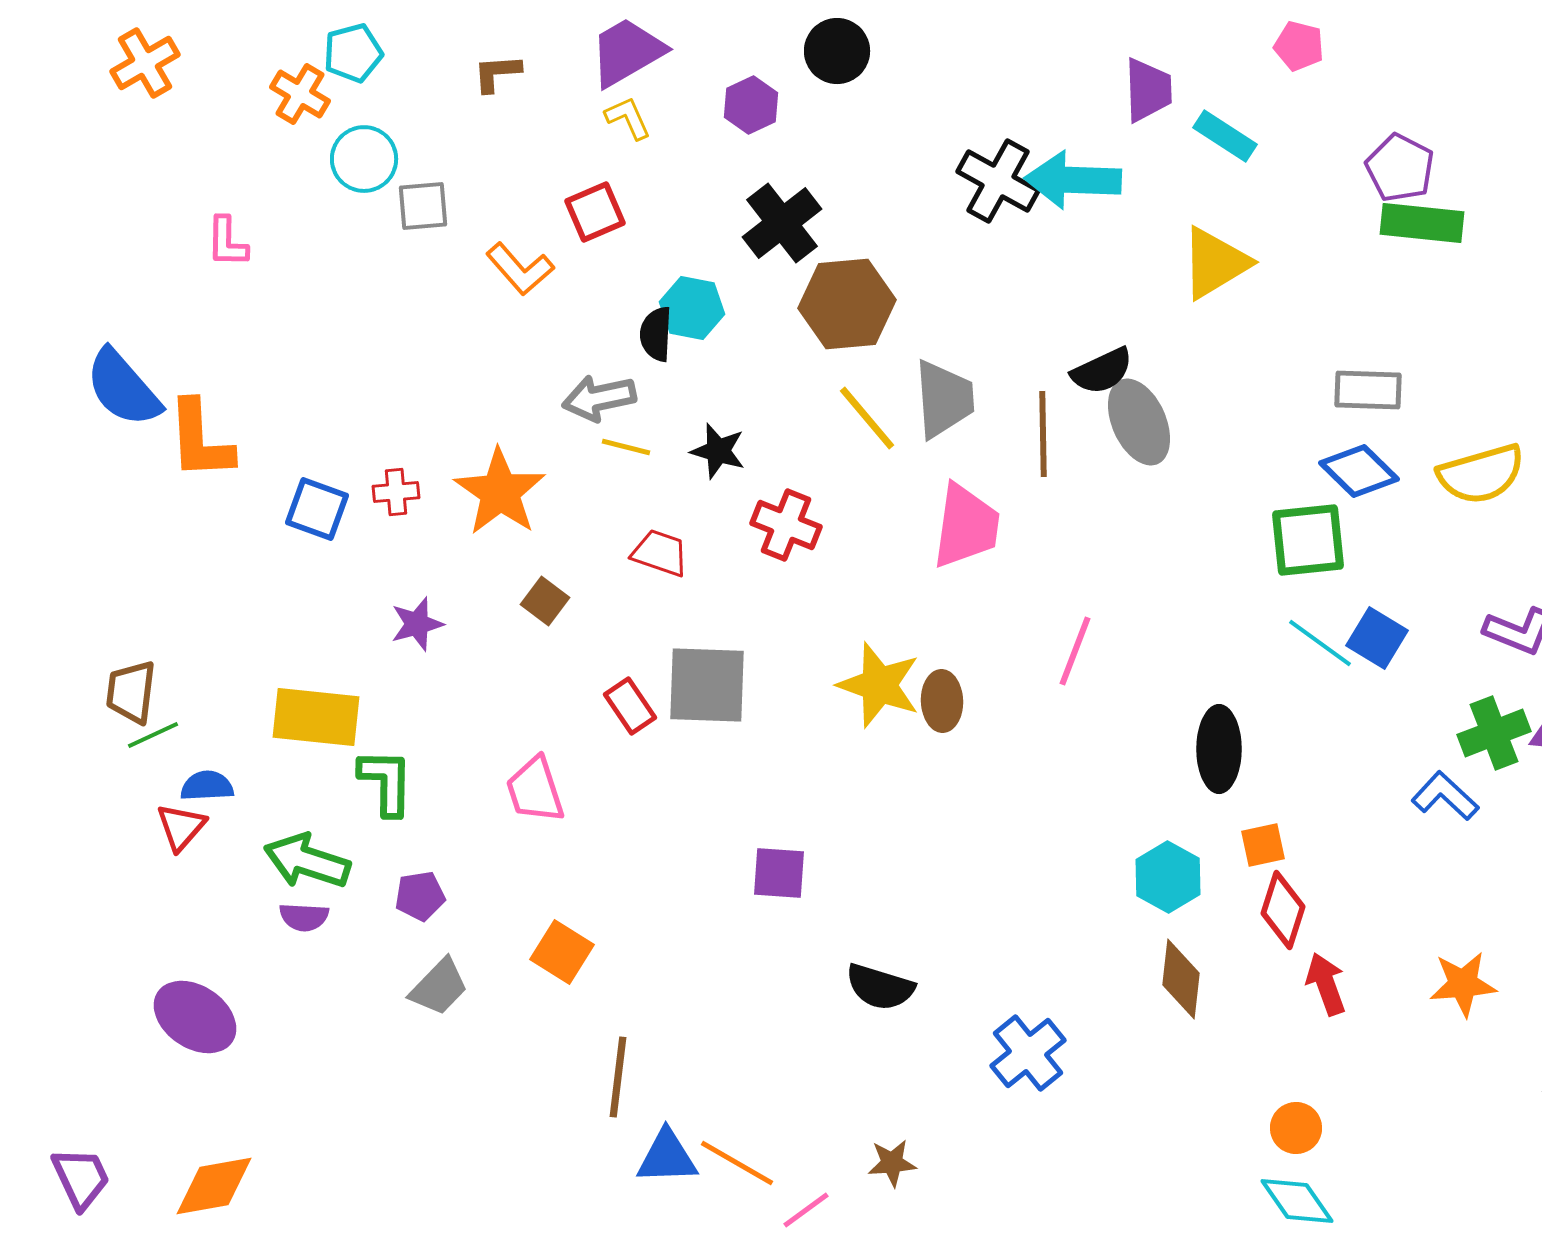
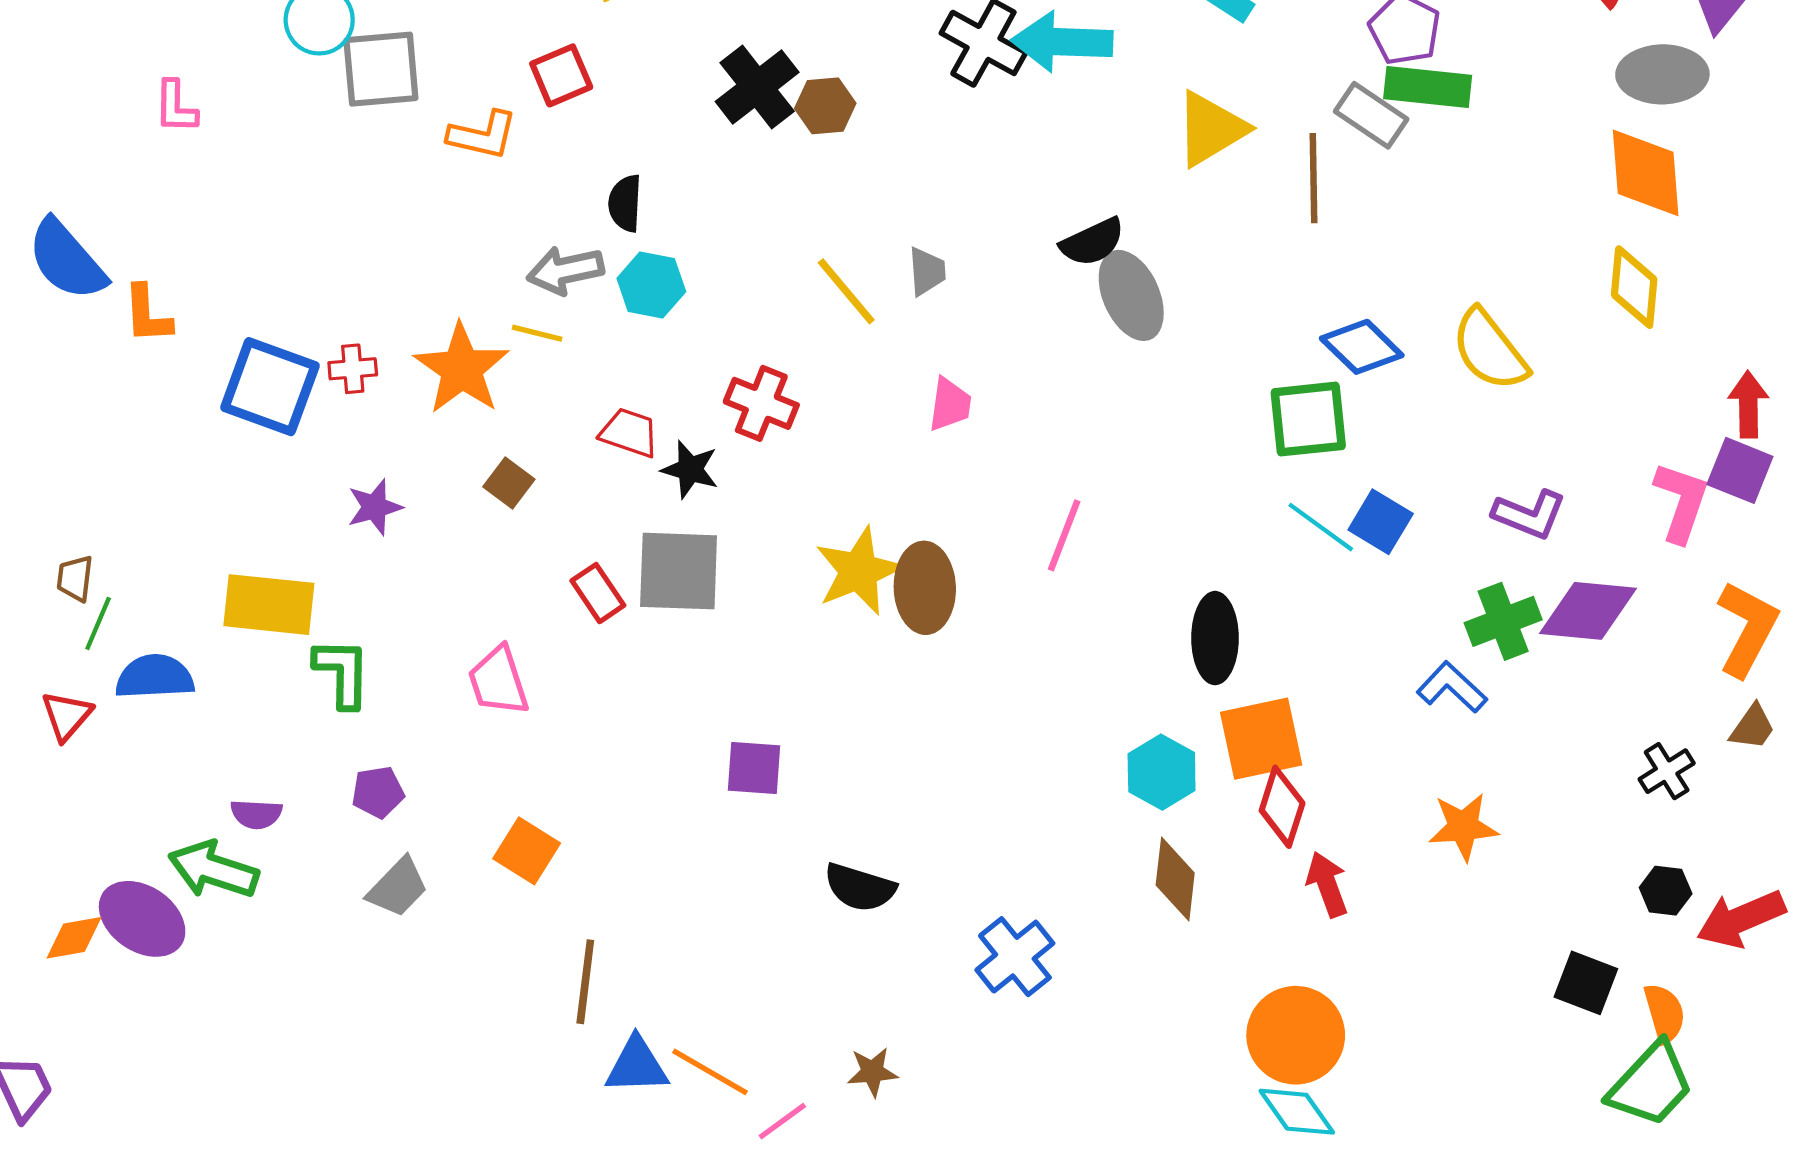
gray square: (423, 206) -> (381, 69), size x1.5
orange L-shape: (520, 269) -> (483, 135), turned -36
brown hexagon: (847, 304) -> (825, 106), moved, size x0.6
cyan hexagon: (692, 308) -> (651, 285), moved
gray rectangle: (1368, 390) -> (1371, 115), moved, turned 32
gray trapezoid: (944, 399) -> (927, 271), size x0.6
brown line: (1043, 434) -> (1314, 178), moved
orange L-shape: (200, 440) -> (147, 314), size x0.7
yellow line: (626, 447) -> (537, 333), moved
black star: (718, 451) -> (690, 469), moved
yellow semicircle: (1481, 474) -> (1490, 350), turned 68
blue square: (317, 509) -> (270, 387), size x1.5
pink trapezoid: (966, 526) -> (950, 404), size x0.6
yellow star: (879, 685) -> (859, 571), turned 30
brown trapezoid: (131, 692) -> (75, 578), size x0.7
brown ellipse: (942, 701) -> (925, 588), size x1.4
green line: (153, 735) -> (98, 623), turned -42
blue semicircle: (207, 786) -> (155, 677), size x1.4
red triangle: (181, 827) -> (67, 716), moved
orange square: (1263, 845) -> (1261, 739), size x1.8
green arrow: (307, 861) -> (213, 870), moved
orange star: (1463, 984) -> (1463, 827), moved
orange circle: (1296, 1128) -> (1296, 1035), size x1.8
orange diamond: (214, 1186) -> (74, 938), moved, size x0.7

